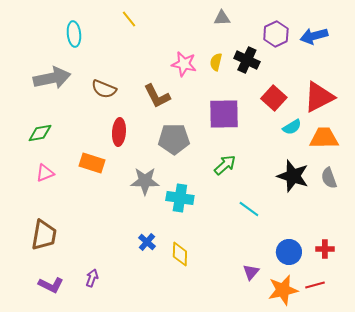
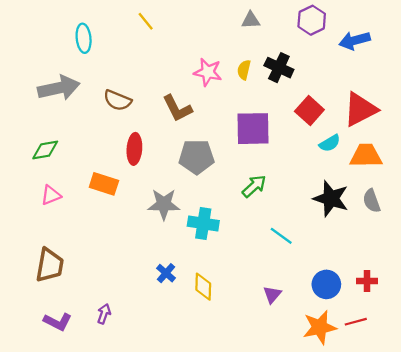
purple hexagon: (276, 34) -> (312, 20), moved
purple triangle: (251, 272) -> (272, 295), moved

